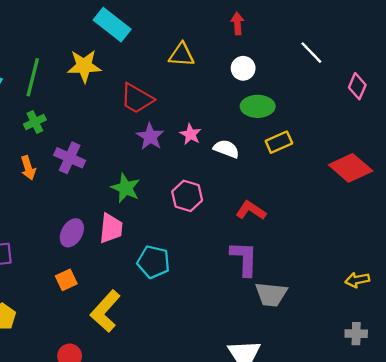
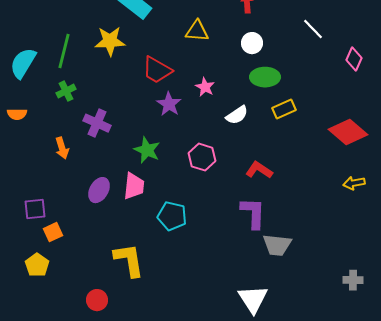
pink star: (190, 134) -> (205, 87), moved
white semicircle: (226, 149) -> (237, 115), turned 125
orange arrow: (28, 168) -> (62, 148), moved
orange square: (66, 280) -> (53, 232), moved
yellow arrow: (357, 280) -> (354, 183), moved
yellow L-shape: (105, 311) -> (129, 260), turned 129

